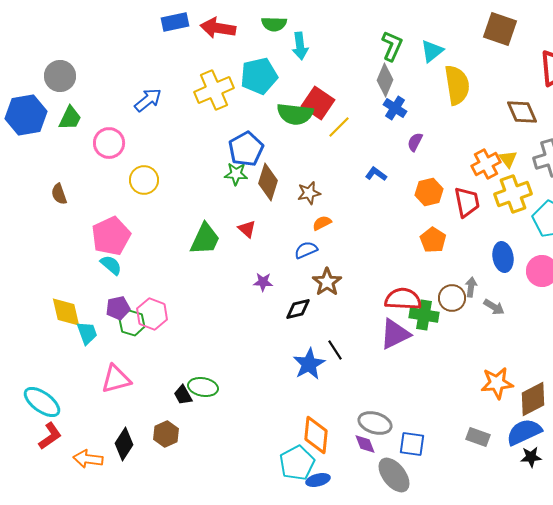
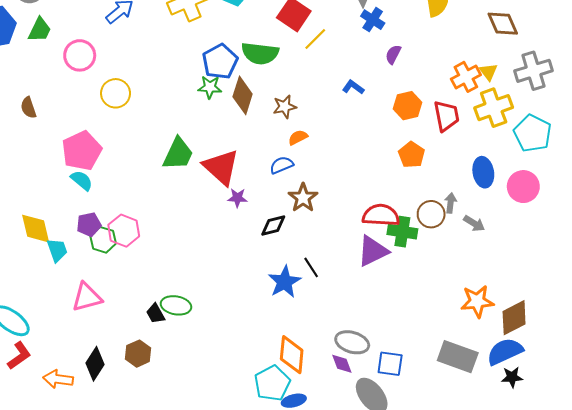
green semicircle: (295, 114) -> (260, 53), moved
red triangle: (247, 229) -> (221, 167), moved, size x2.0
gray rectangle: (478, 437) -> (458, 357), size x1.6

